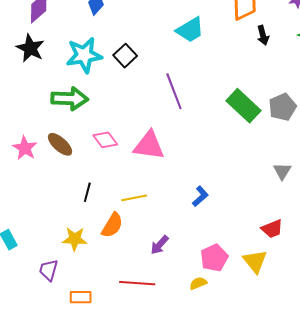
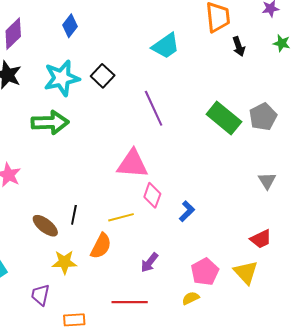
pink diamond: (105, 140) -> (152, 195), moved, turned 60
brown ellipse: (60, 144) -> (45, 226), moved

